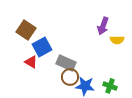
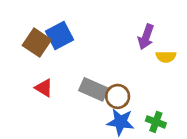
blue square: (42, 47) -> (59, 35), moved
brown circle: (70, 77) -> (118, 96), moved

